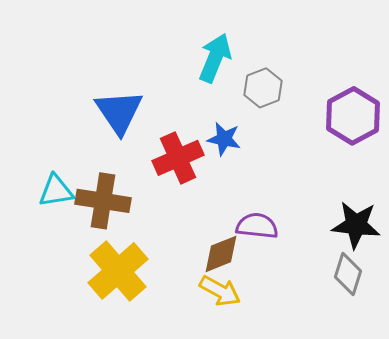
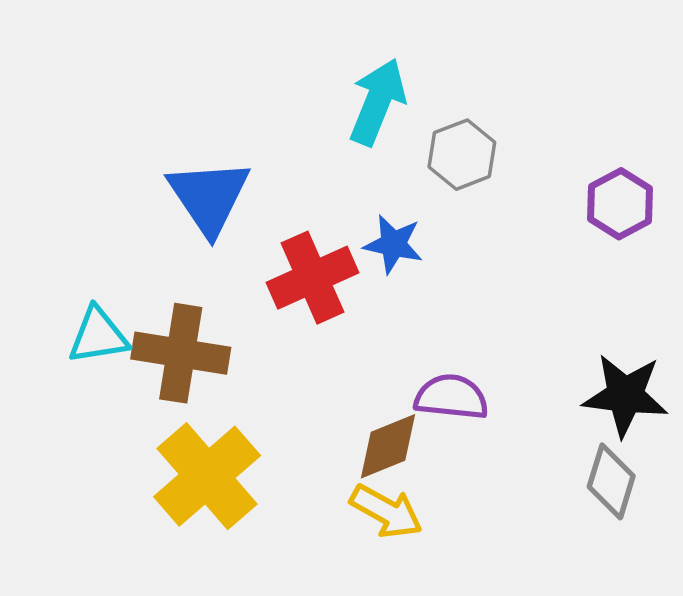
purple hexagon: (353, 116) -> (620, 204), size x0.7

